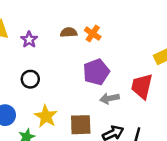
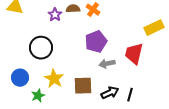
purple star: (29, 40) -> (55, 15), moved
black circle: (30, 79) -> (41, 48), size x1.5

